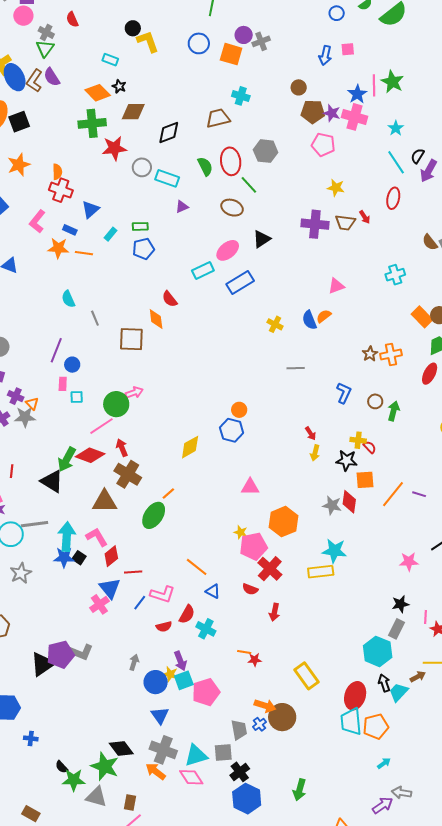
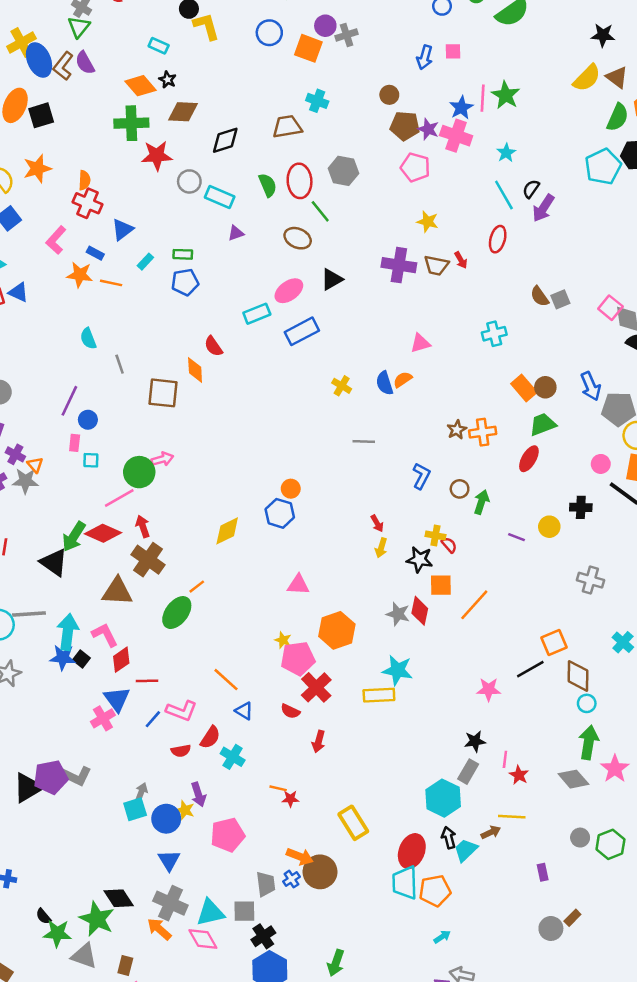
purple line: (419, 494) -> (517, 537), moved
cyan square: (184, 680) -> (135, 809), moved

